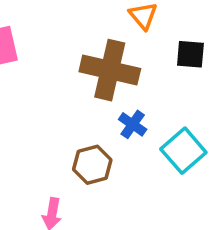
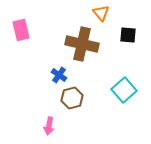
blue cross: (133, 124) -> (59, 75), moved

